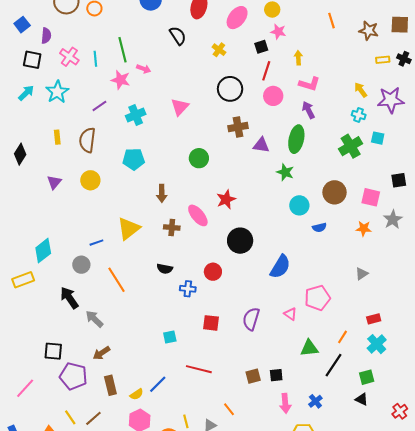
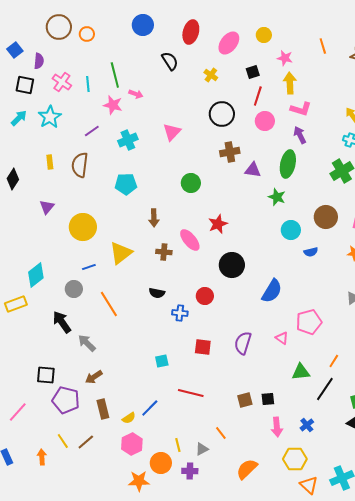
pink star: (278, 32) -> (285, 58), moved
yellow arrow: (298, 58) -> (290, 83), size x1.5
yellow circle: (90, 180) -> (83, 227), moved, size x1.4

